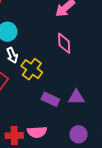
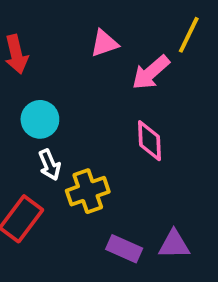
yellow cross: (32, 69) -> (88, 191), turned 35

